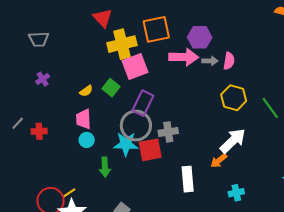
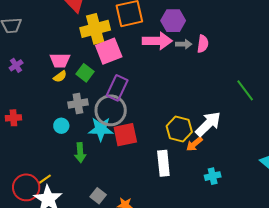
yellow hexagon: (234, 98) -> (179, 129), moved
pink trapezoid: (84, 119) -> (60, 60), moved, turned -85
gray cross: (168, 132) -> (78, 103), moved

